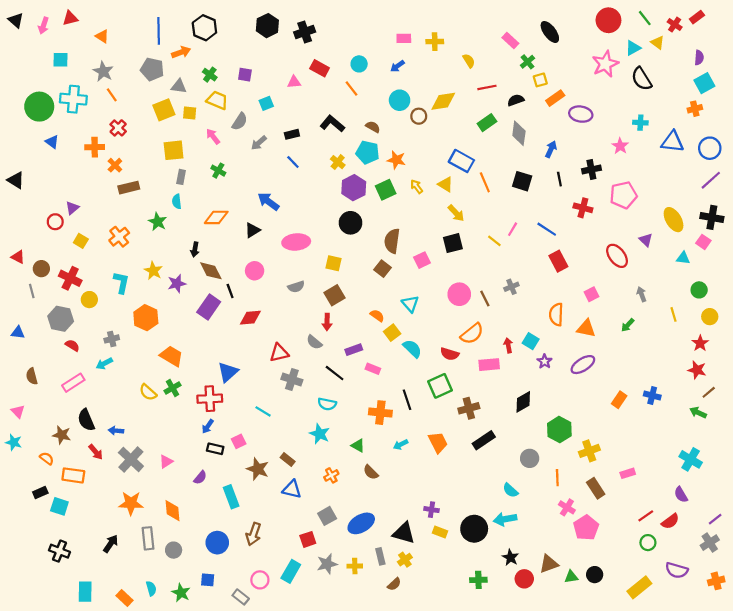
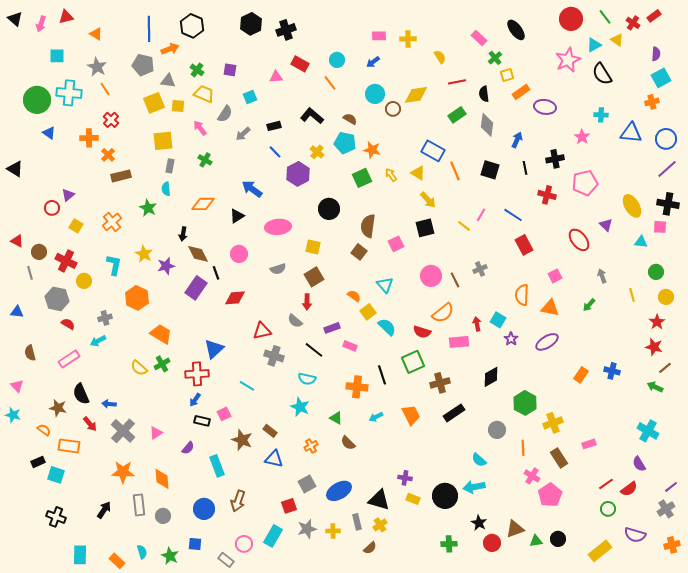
black semicircle: (516, 100) -> (484, 94), turned -77
purple hexagon: (354, 188) -> (298, 174), moved
pink square: (703, 242) -> (660, 227), turned -32

